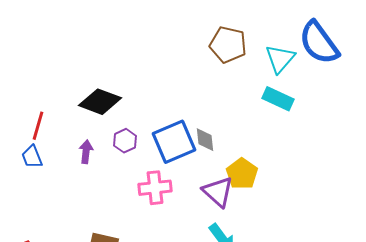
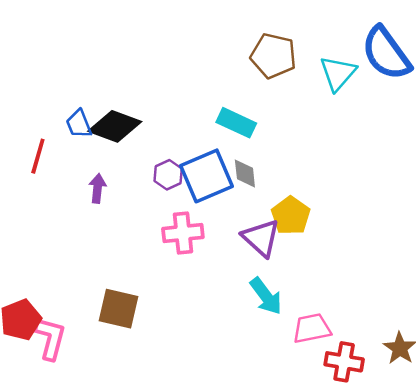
cyan rectangle: (278, 99) -> (236, 123), moved
purple hexagon: (125, 141) -> (168, 175), moved
blue trapezoid: (32, 157) -> (79, 124), moved

